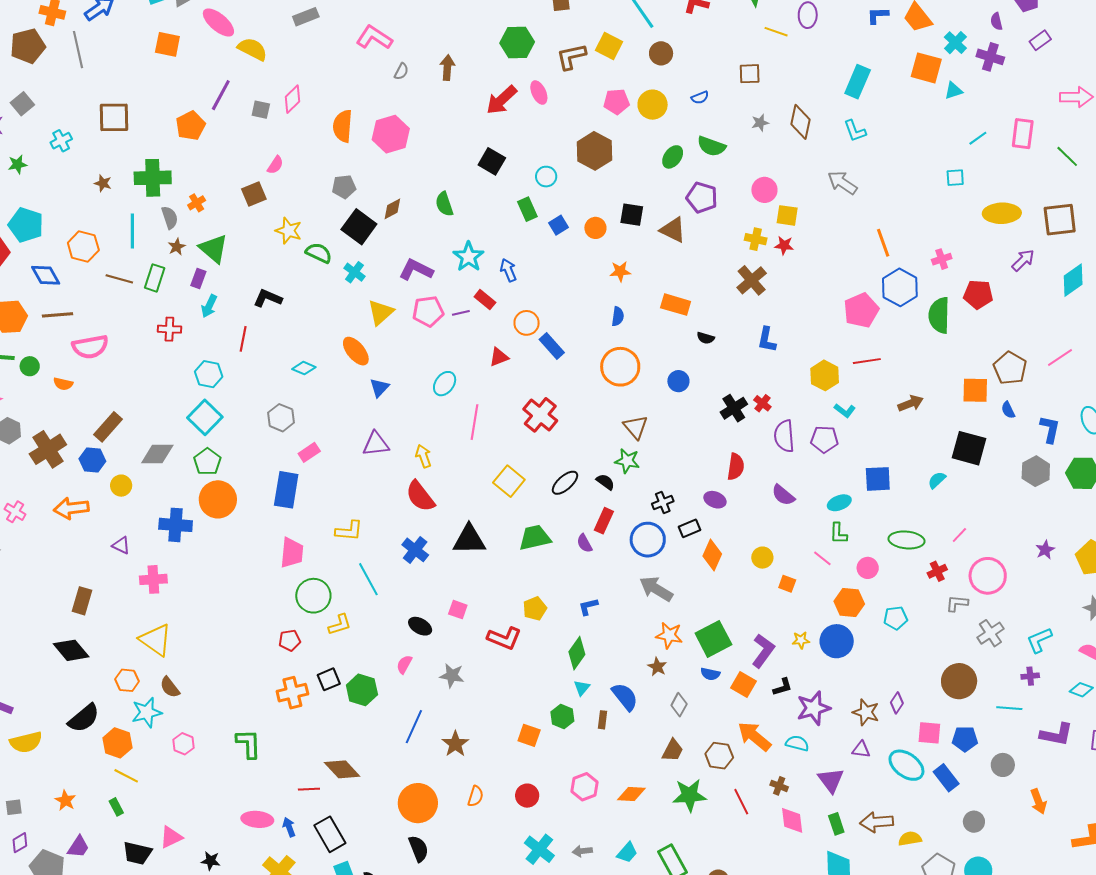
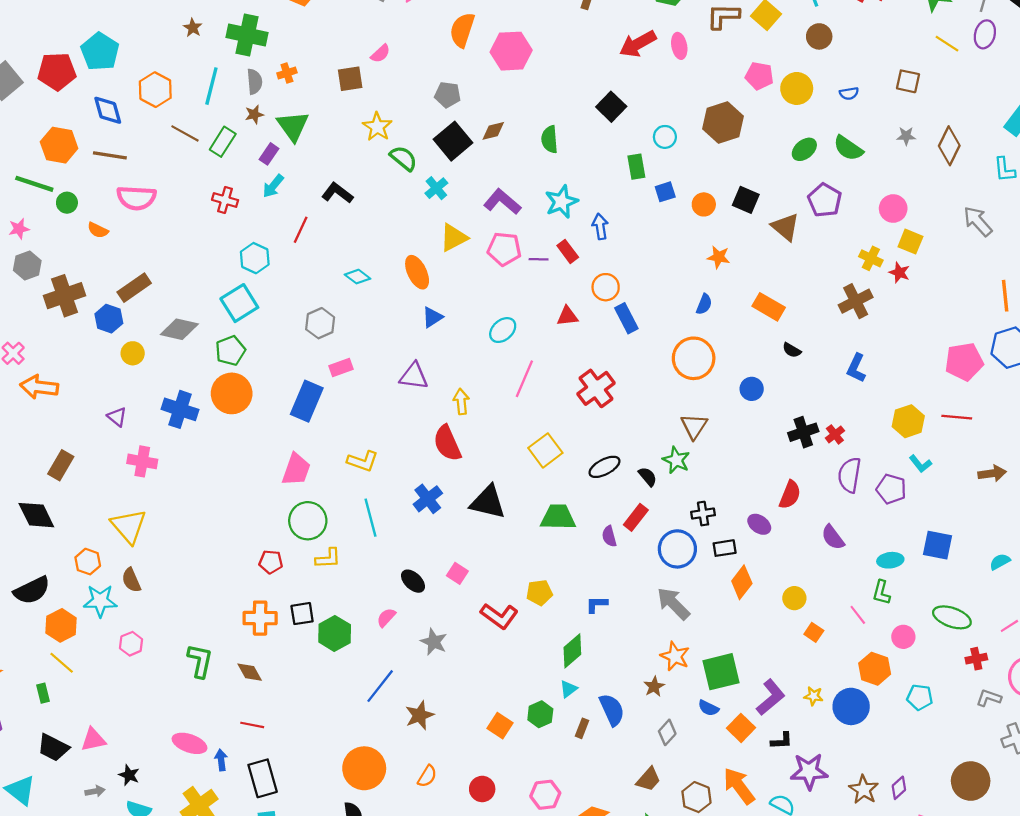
orange arrow: (71, 508) -> (39, 387), moved
brown diamond: (342, 769) -> (250, 672), moved, size x0.7

